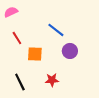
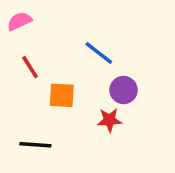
red star: (52, 80) -> (109, 120), moved
black line: (20, 82) -> (35, 145), turned -60

